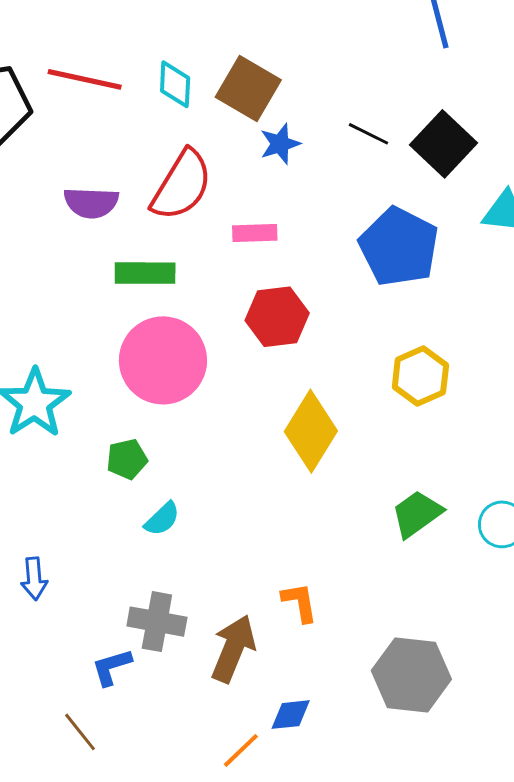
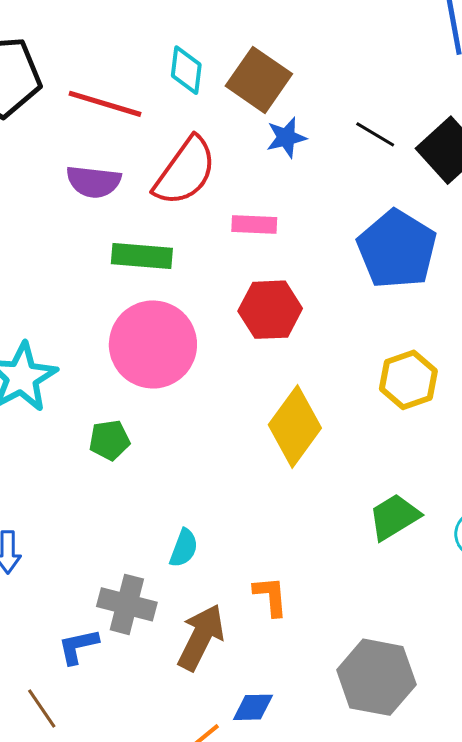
red line: (85, 79) -> (105, 104), moved
cyan semicircle: (162, 519) -> (184, 548), moved, turned -30

